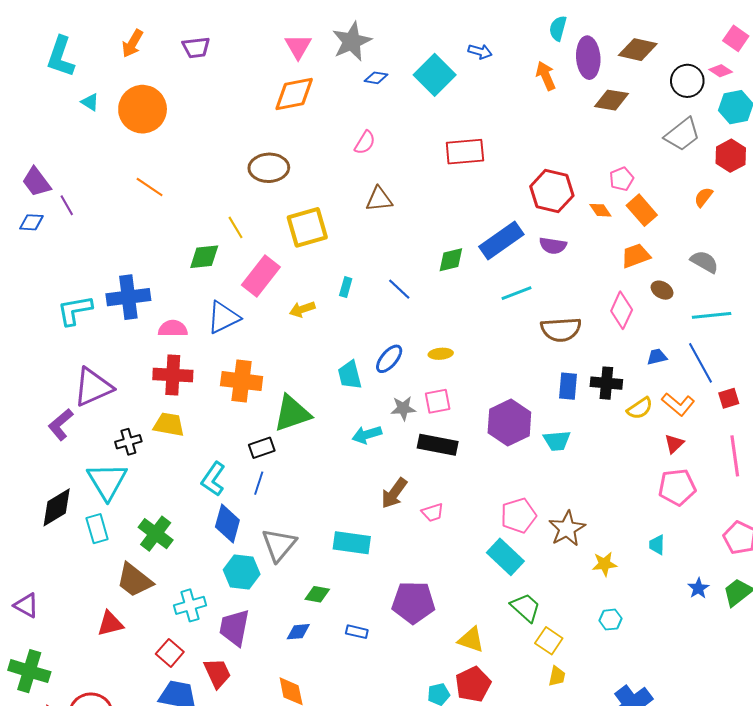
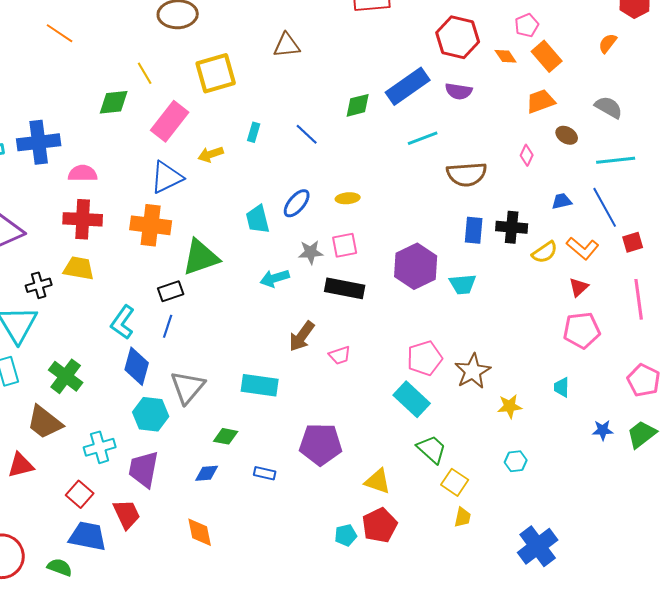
pink diamond: (622, 310) -> (527, 155), size x0.6
blue triangle: (223, 317) -> (167, 177), moved
blue star: (698, 588) -> (603, 430), turned 30

